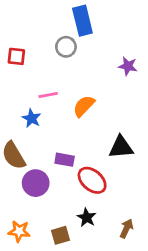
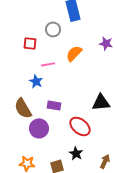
gray circle: (66, 47) -> (53, 29), moved
red square: (16, 56) -> (30, 43), moved
orange semicircle: (84, 106) -> (74, 53), moved
purple rectangle: (65, 160) -> (54, 105), moved

